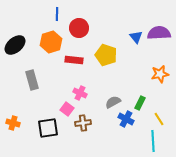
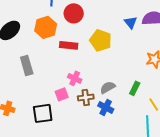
pink square: (67, 109) -> (62, 94), turned 32
blue cross: (126, 119) -> (106, 107), moved
brown cross: (83, 123) -> (86, 97), moved

